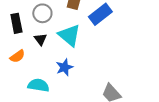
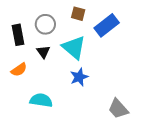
blue star: (64, 67) -> (79, 77), moved

